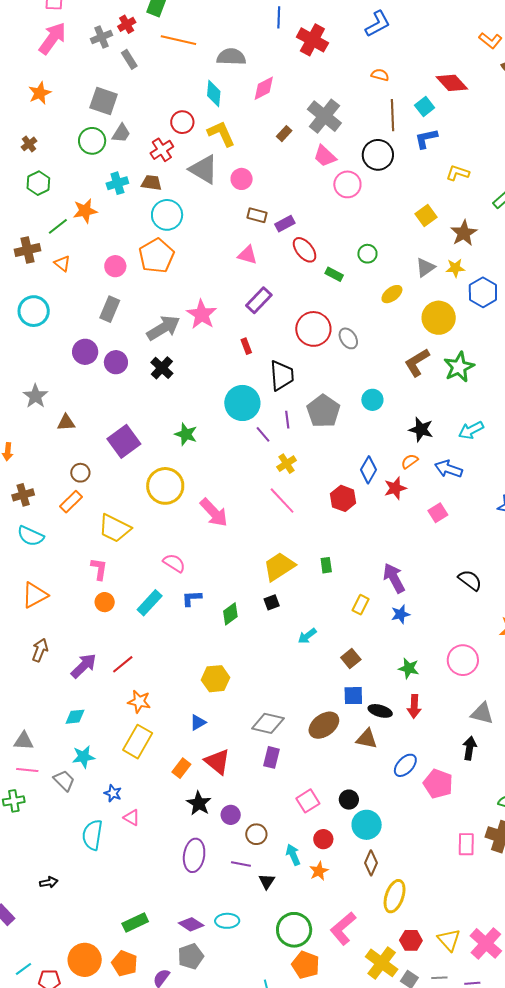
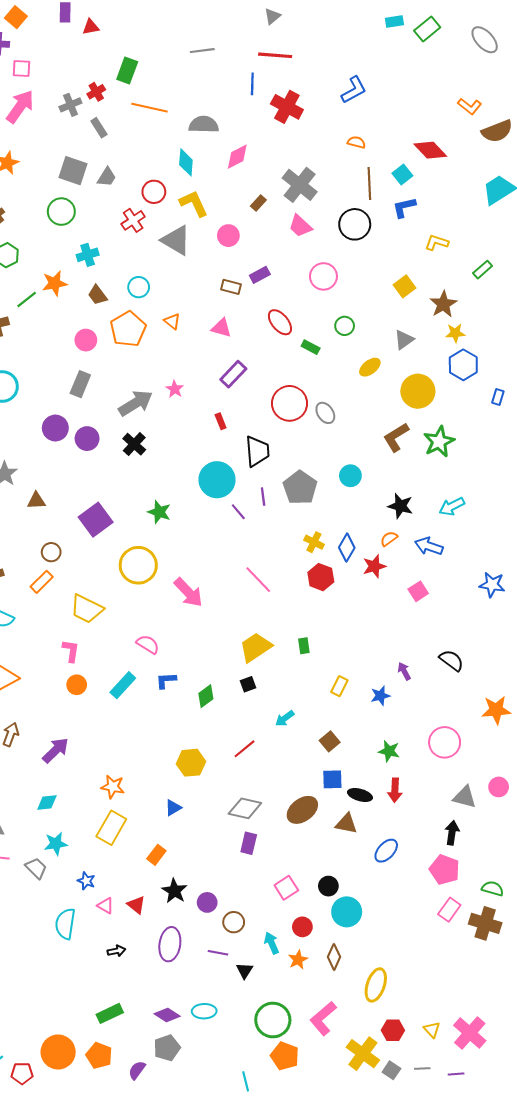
gray trapezoid: (121, 133) -> (107, 177), moved
pink circle: (242, 179) -> (228, 236), moved
brown trapezoid: (151, 183) -> (98, 295), moved, turned -135
pink circle: (347, 184) -> (323, 276), moved
cyan circle: (167, 215) -> (139, 287), size x0.7
purple rectangle: (285, 224) -> (260, 275), moved
orange triangle: (62, 263) -> (172, 321), moved
yellow star: (455, 268) -> (455, 333), moved
pink star: (202, 314) -> (175, 389), size x0.6
yellow cross: (287, 464) -> (314, 542), moved, turned -30
purple arrow: (394, 578) -> (404, 671), moved, size x0.6
red line: (123, 664) -> (244, 749), moved
red triangle: (217, 762) -> (136, 905), moved, size x0.7
pink pentagon: (438, 784) -> (445, 870), moved
pink rectangle: (466, 844) -> (449, 910), moved, turned 35
brown diamond: (371, 863) -> (334, 957), moved
black arrow: (49, 882) -> (116, 951), moved
yellow triangle: (449, 940) -> (432, 1030), size x0.7

